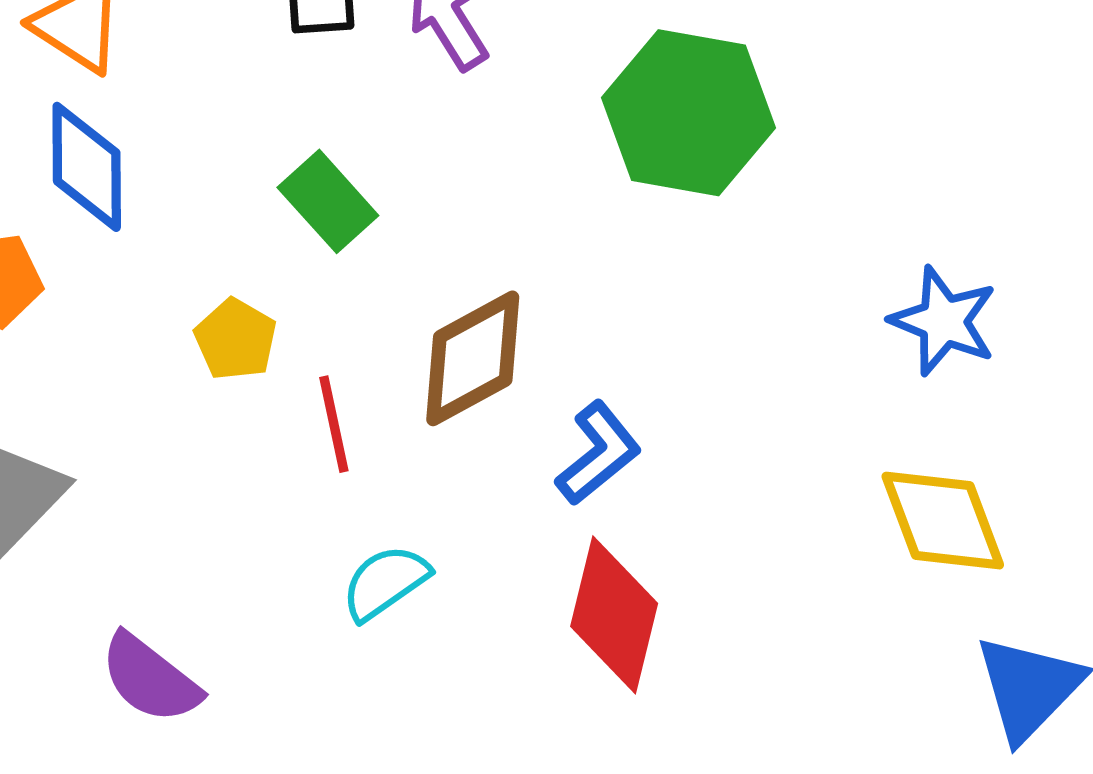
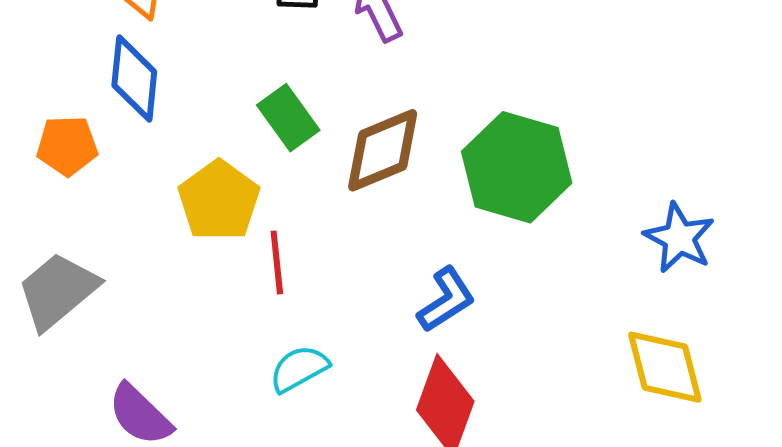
green hexagon: (688, 113) -> (517, 167), moved
yellow pentagon: (236, 339) -> (219, 201), size x1.5
brown diamond: (473, 358) -> (383, 150), moved

